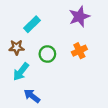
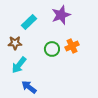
purple star: (79, 17) -> (61, 15), moved
green circle: (47, 54) -> (52, 49), moved

